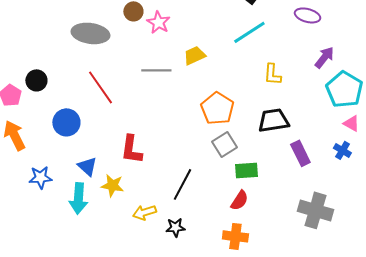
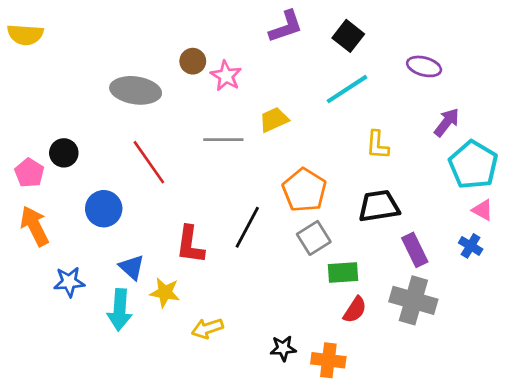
black line: (182, 184) -> (247, 227), moved
red semicircle: (239, 200) -> (355, 310), moved
gray cross: (315, 210) -> (413, 300), moved
black star: (175, 227) -> (283, 348), moved

